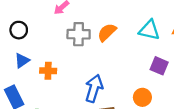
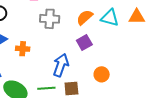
orange semicircle: (107, 32) -> (85, 17), moved
purple square: (159, 66) -> (84, 42), moved, turned 35

